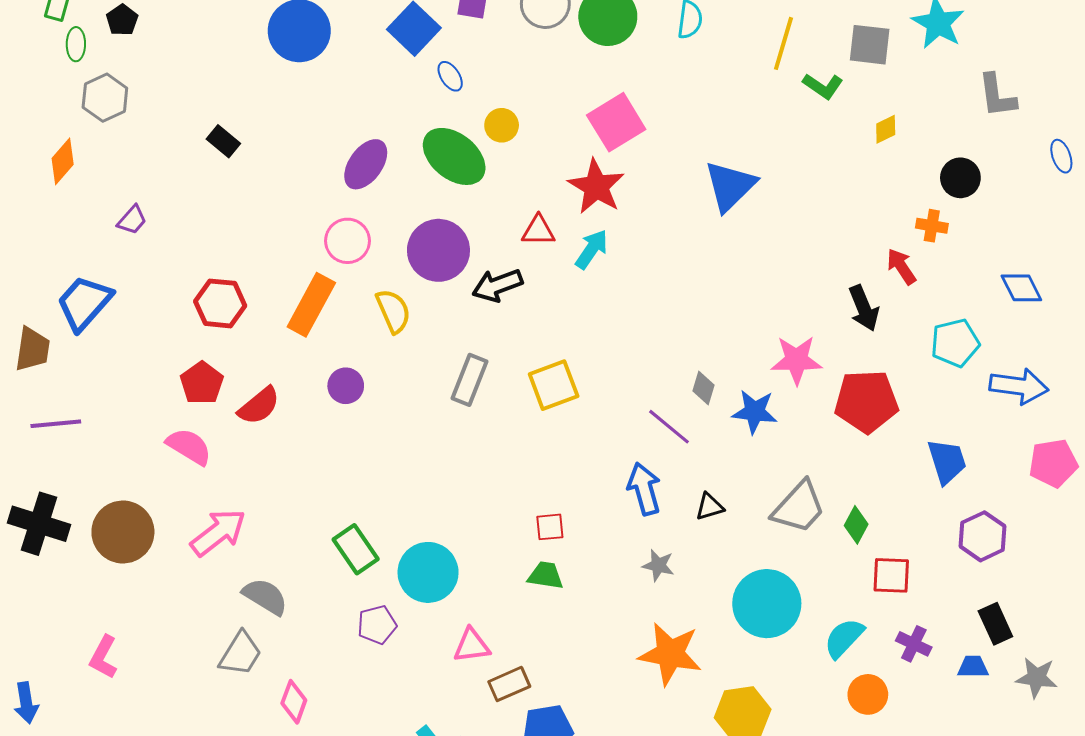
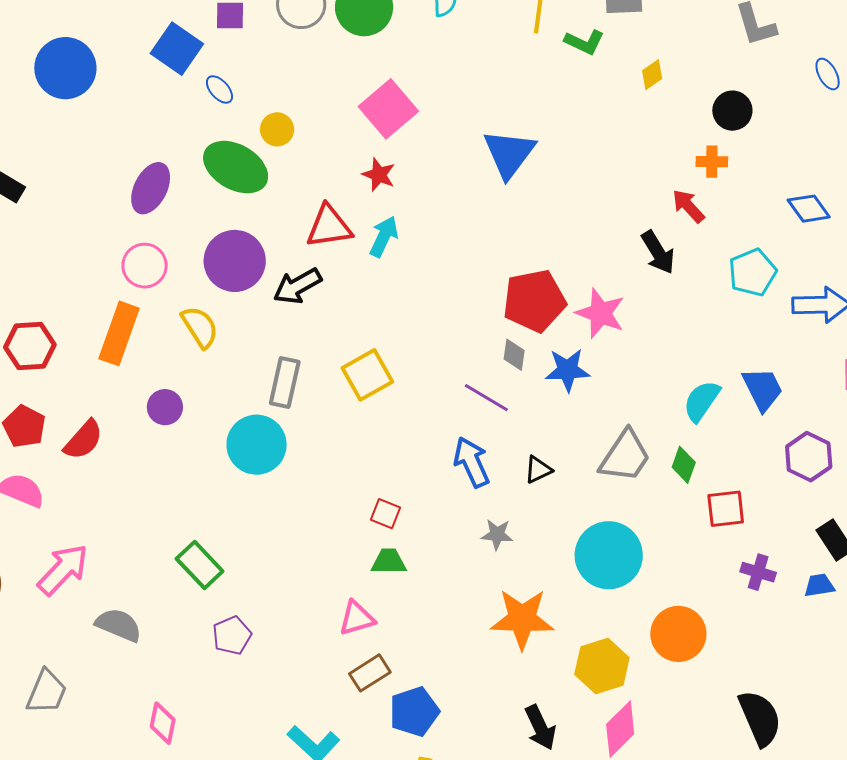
red star: (596, 187) -> (379, 175), size x0.6
red triangle: (538, 231) -> (329, 227), size x1.4
pink star: (796, 360) -> (600, 313), turned 30
red pentagon: (866, 401) -> (534, 301), moved
red square: (550, 527) -> (385, 514), turned 36
cyan circle: (428, 572) -> (257, 445), moved
cyan semicircle: (844, 638) -> (702, 401), moved
pink triangle: (472, 646) -> (357, 618), moved
gray trapezoid: (240, 654) -> (47, 692), moved
orange circle: (868, 694) -> (678, 634), moved, size x1.4

